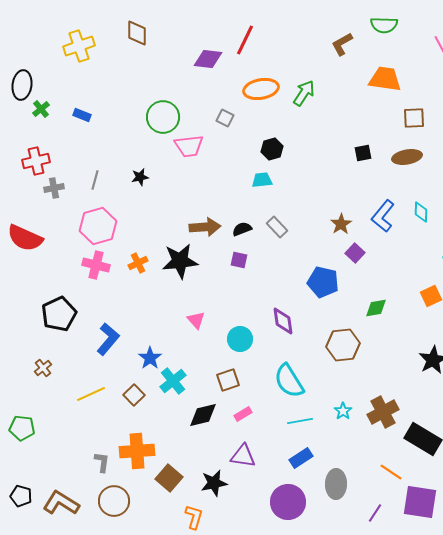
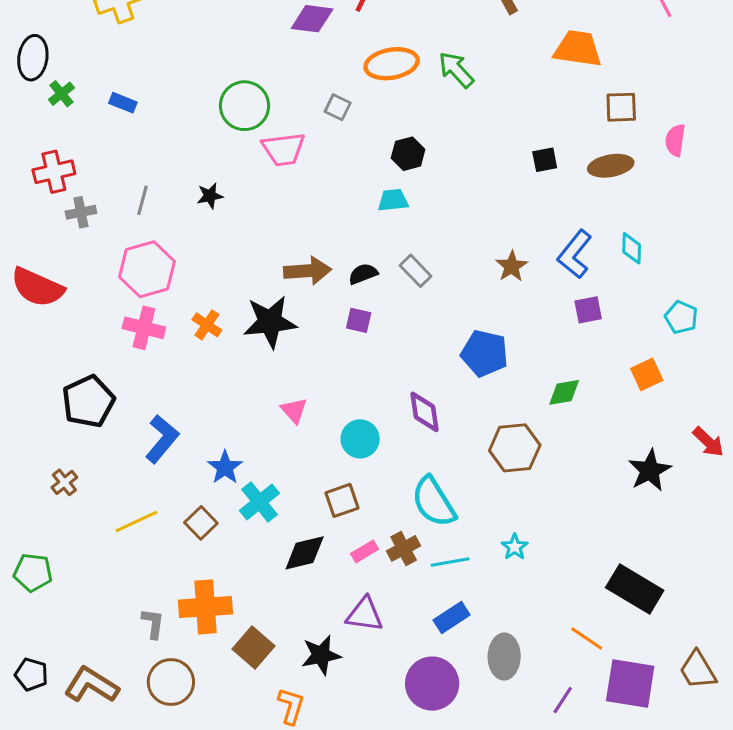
green arrow: (304, 93) -> (456, 70), turned -76
purple square: (355, 253) -> (588, 310), moved, turned 36
orange cross: (138, 263) -> (207, 325), turned -30
brown cross: (383, 412) -> (404, 548), moved, size x0.7

